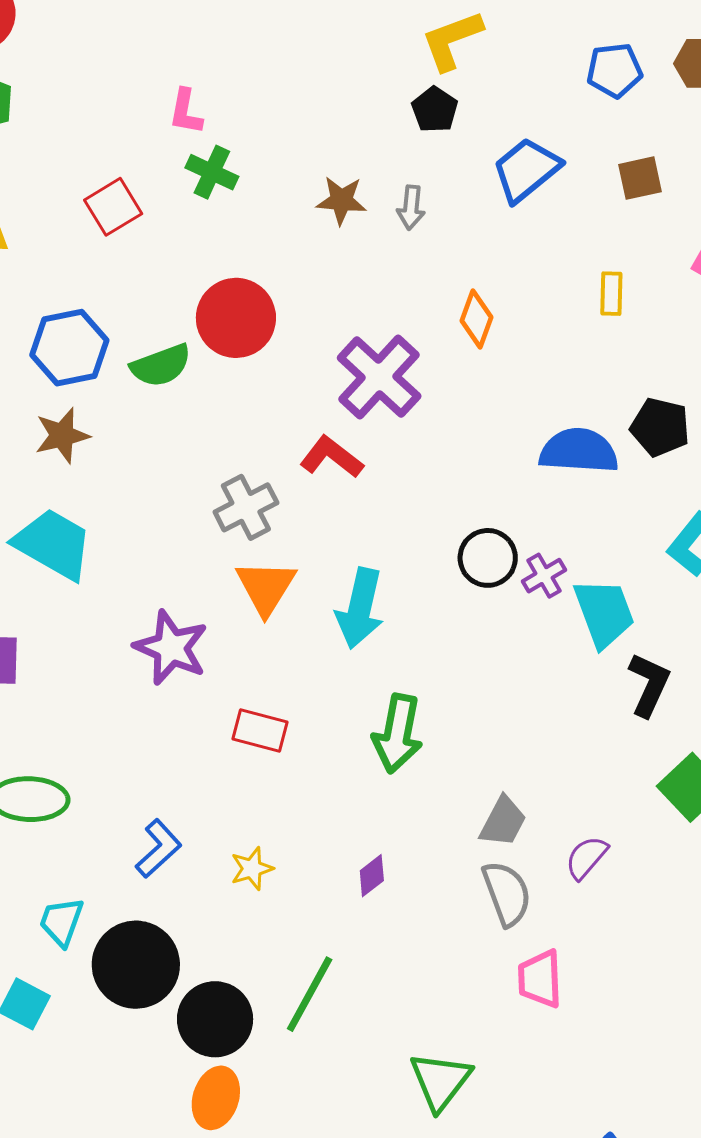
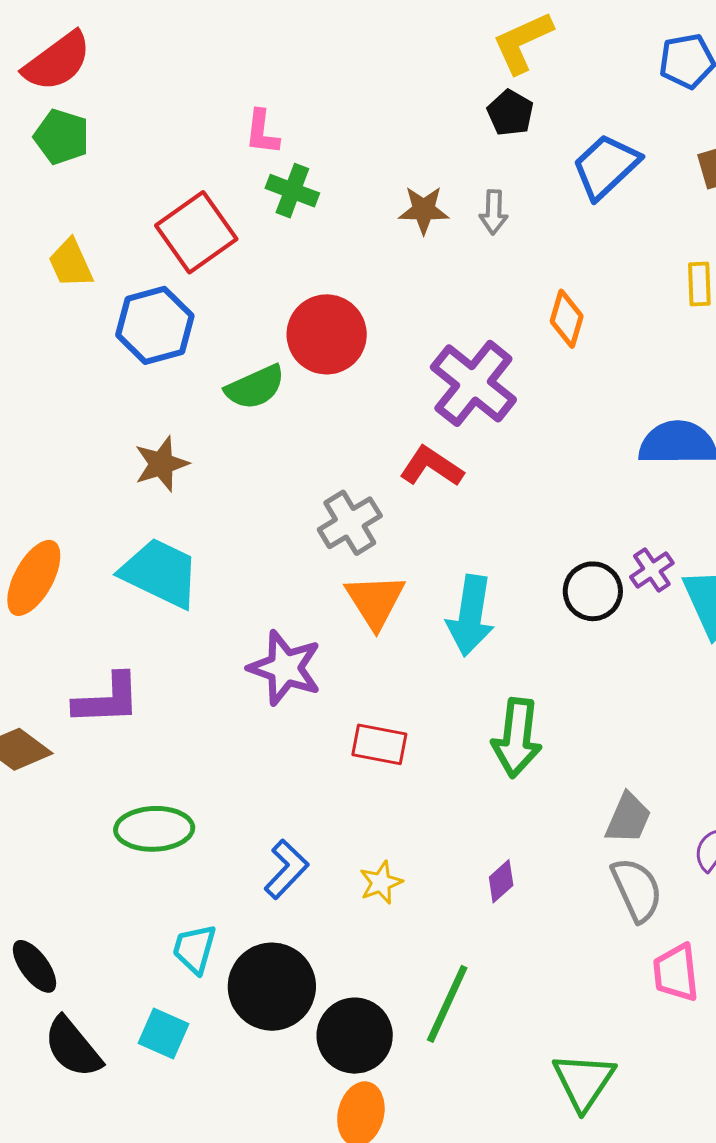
red square: (113, 207) -> (196, 232), size x1.4
blue hexagon: (69, 348) -> (155, 325), moved
black circle: (488, 558) -> (593, 591), moved

